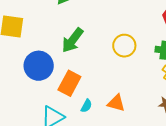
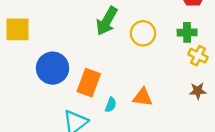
green arrow: (73, 40) -> (107, 21), moved

